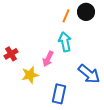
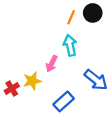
red cross: (11, 54) -> (12, 88), moved
blue rectangle: (59, 94) -> (64, 101), turned 36

